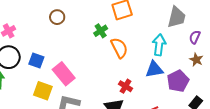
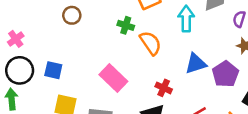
green cross: (101, 31) -> (126, 25), turned -32
cyan arrow: (159, 45) -> (186, 19), moved
pink rectangle: (64, 74) -> (113, 78), moved

